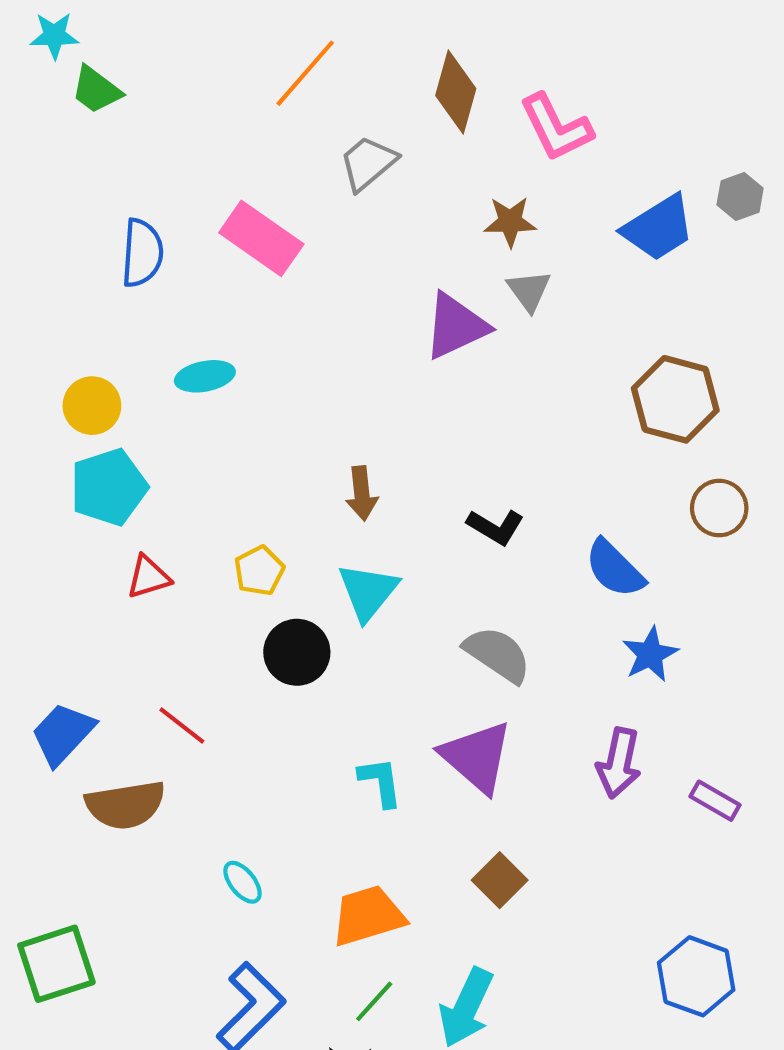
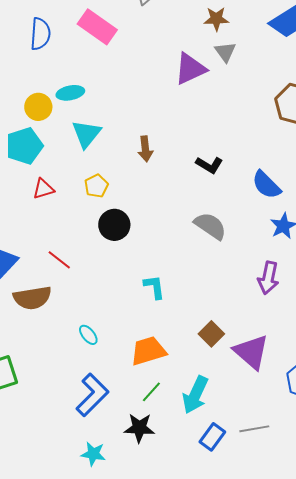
yellow circle: (92, 406) -> (38, 107), moved
cyan triangle: (368, 592) -> (86, 134), moved
purple triangle: (477, 757) -> (251, 352), moved

